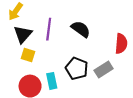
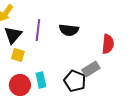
black semicircle: (81, 29) -> (69, 30), turned 150
black pentagon: (77, 68) -> (75, 81), moved

